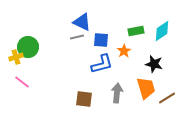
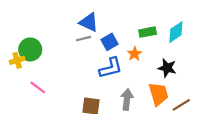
blue square: (101, 40) -> (110, 42), turned -35
pink line: (22, 82) -> (38, 88), moved

